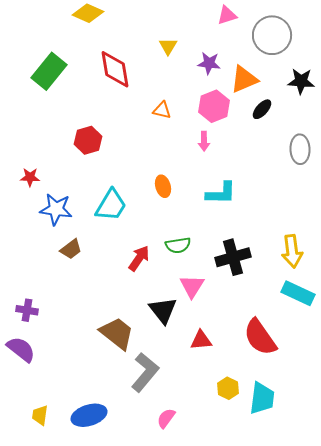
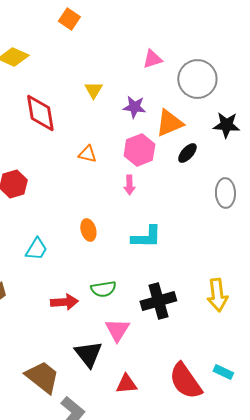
cyan trapezoid: (111, 205) -> (36, 249), size x0.7
red arrow: (139, 258) -> (64, 302), turned 52
cyan rectangle: (298, 293) -> (223, 372), moved, size x0.6

